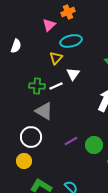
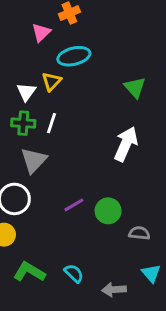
white triangle: (73, 74) -> (26, 92), moved
white line: (56, 86) -> (52, 123), turned -48
gray triangle: (44, 111) -> (34, 160), turned 42

